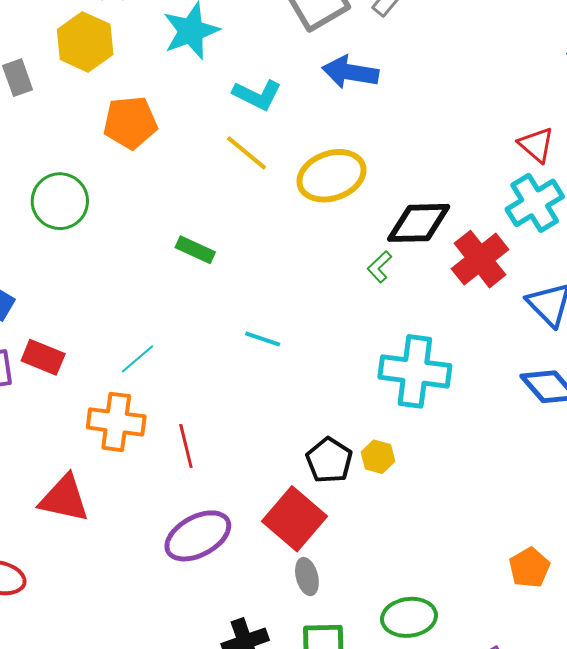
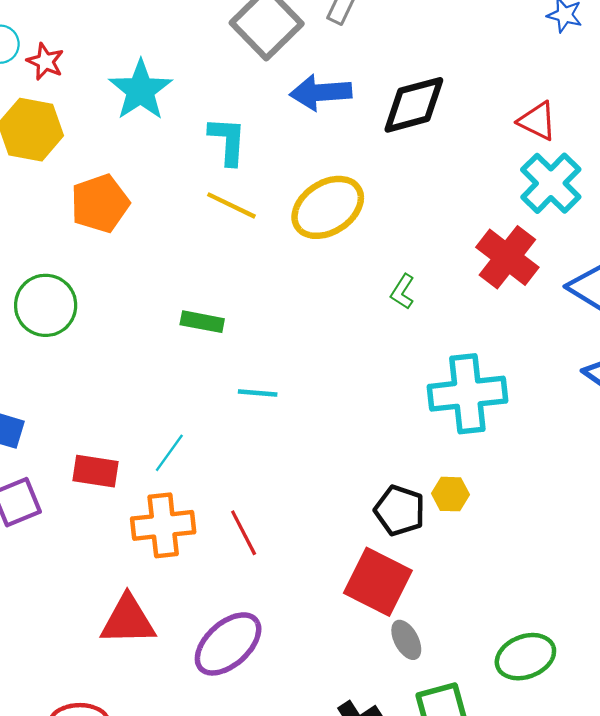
cyan L-shape: (257, 95) -> (228, 141), turned -99
black diamond: (419, 223) -> (414, 105), moved
cyan line: (263, 339) -> (258, 393), moved
red rectangle: (43, 357) -> (96, 471), moved
purple ellipse: (198, 536) -> (228, 644), moved

